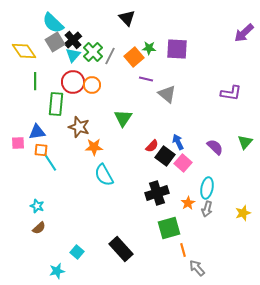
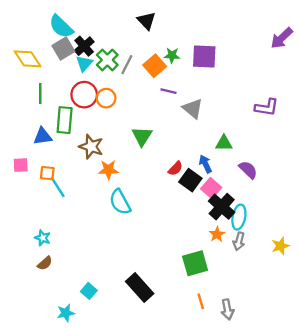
blue triangle: (37, 132) -> (43, 136), moved
green triangle: (245, 142) -> (224, 143), moved, turned 49
black cross: (157, 193) -> (222, 207), moved, turned -30
orange line: (183, 250) -> (201, 301), moved
gray arrow: (197, 268) -> (227, 309), turned -150

